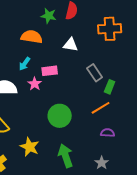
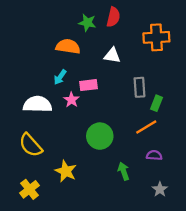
gray rectangle: (95, 73) -> (139, 87), turned 30
green arrow: (66, 156) -> (124, 171), moved, size x0.7
gray star: (102, 163) -> (160, 189), moved

